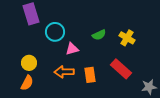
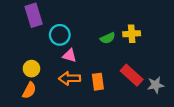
yellow cross: (127, 38) -> (132, 34), moved, turned -35
pink triangle: (72, 49) -> (70, 56), moved, turned 32
gray star: (149, 87) -> (156, 85), moved

